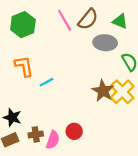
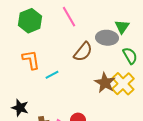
brown semicircle: (88, 19) -> (83, 52), moved
green triangle: (120, 21) -> (122, 27), moved, turned 42

